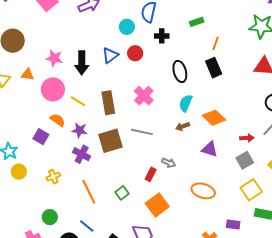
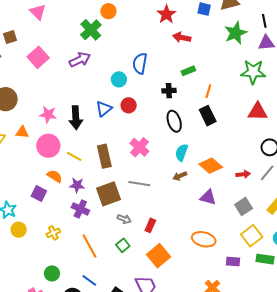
black cross: (162, 36) -> (169, 91), moved
red arrow: (247, 138) -> (243, 174), moved
gray arrow: (169, 163) -> (124, 219), moved
purple rectangle: (233, 224) -> (233, 261), moved

